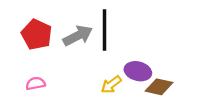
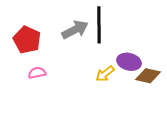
red pentagon: (37, 34) -> (27, 40), moved

